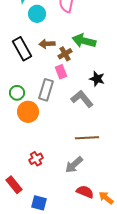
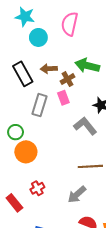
gray rectangle: (46, 90) -> (39, 105), moved
green circle: (17, 93) -> (16, 132), moved
orange circle: (28, 112) -> (26, 152), moved
red rectangle: (14, 185) -> (14, 203), moved

